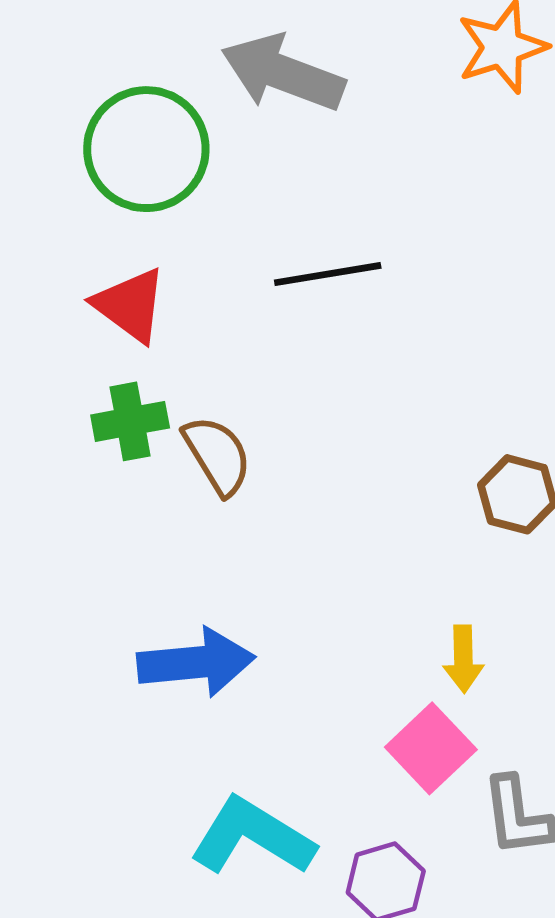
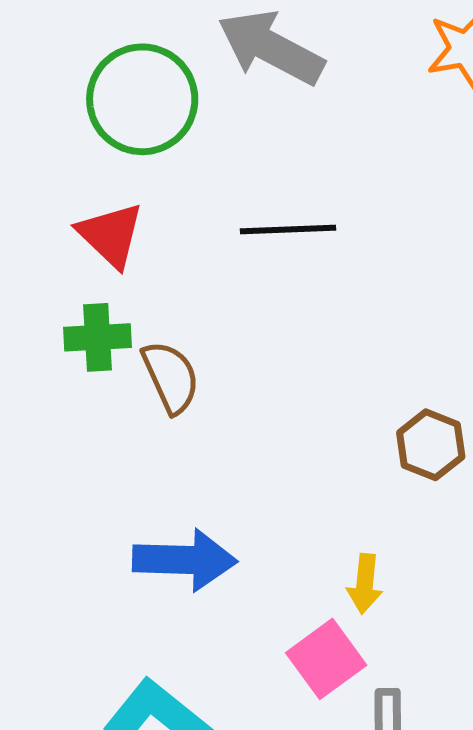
blue arrow: (196, 663) -> (185, 560), moved

